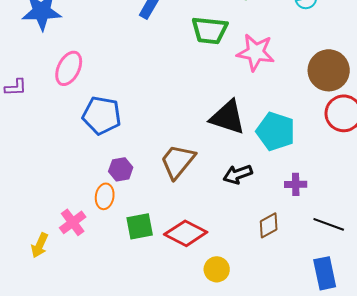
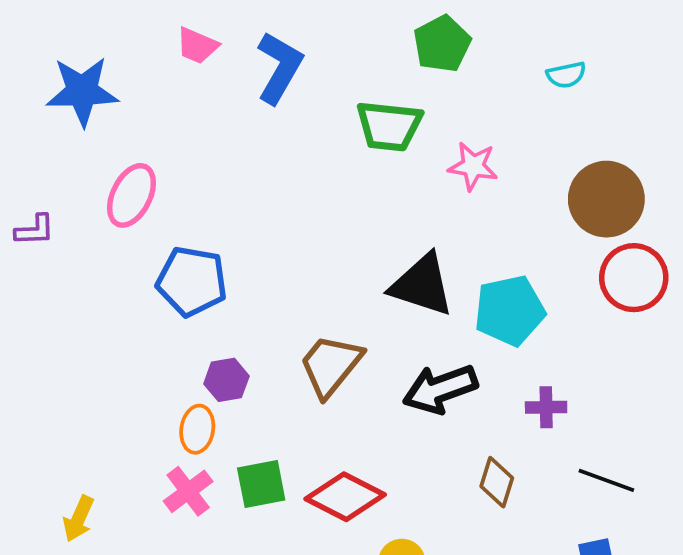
pink star: (256, 52) -> (473, 166), size x0.7
cyan pentagon: (276, 131) -> (510, 310), turned -30
black arrow: (238, 174) -> (440, 389), size x1.4
pink cross: (73, 222) -> (188, 491), moved
brown diamond: (269, 225) -> (497, 482), turned -44

